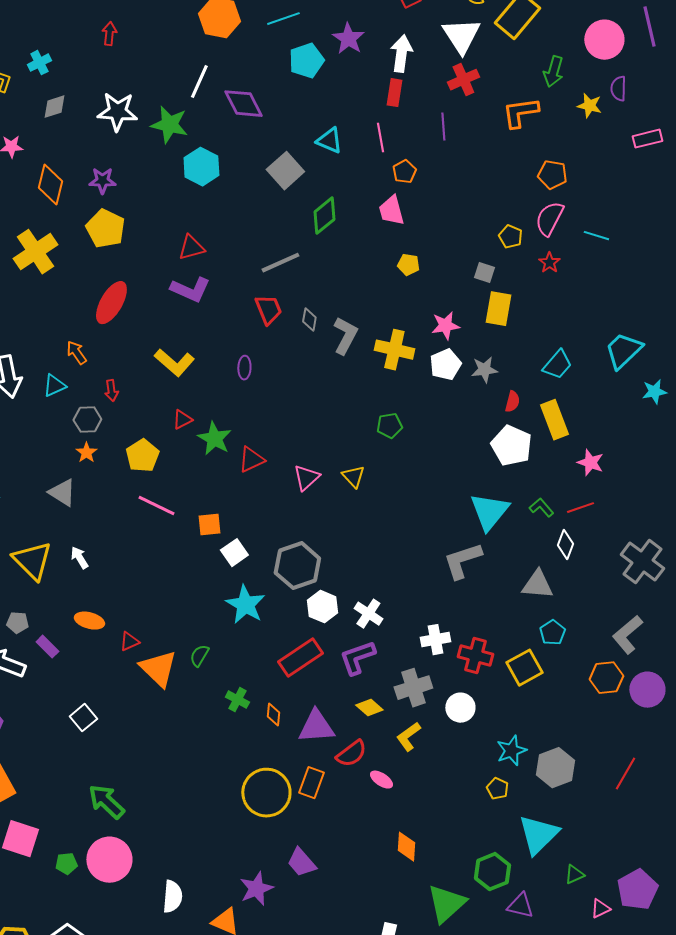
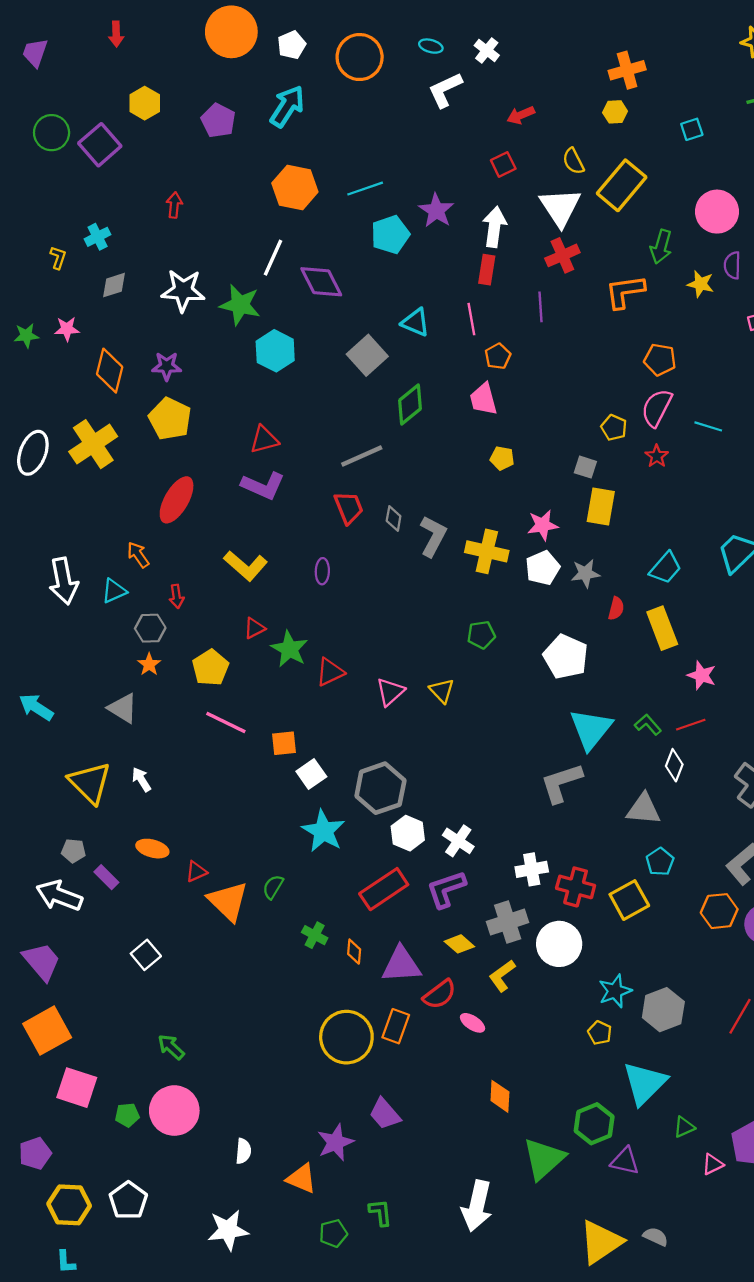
white pentagon: (511, 446) -> (566, 657), moved
white circle: (460, 708) -> (559, 944), size x1.4
green arrow: (106, 802) -> (171, 1047), size x0.7
white semicircle: (172, 897) -> (243, 1151), size x0.7

